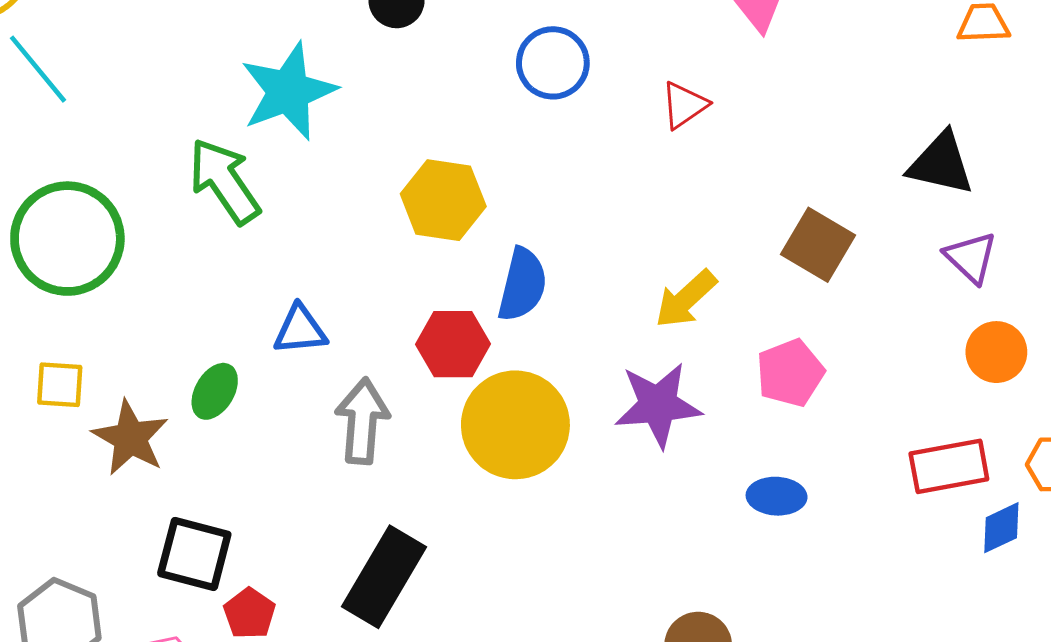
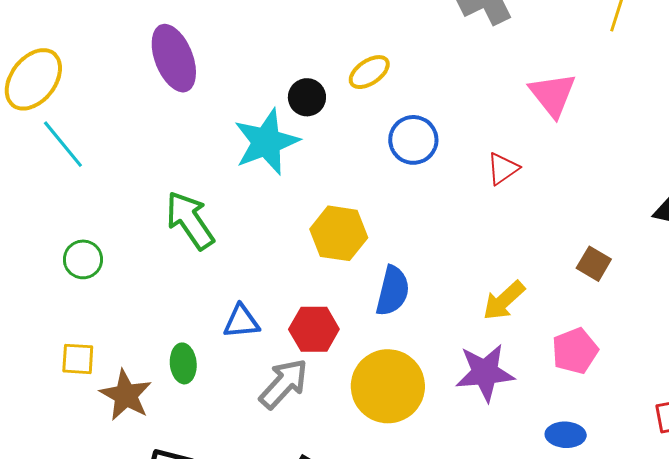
cyan star: (288, 91) -> (266, 142), moved
green circle: (67, 239) -> (83, 259), size x0.5
brown square: (818, 245) -> (594, 264), size x0.7
red hexagon: (453, 344) -> (314, 329), moved
green ellipse: (215, 391) -> (183, 363), turned -36
gray arrow: (362, 421) -> (284, 384), turned 38

